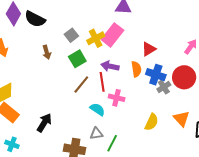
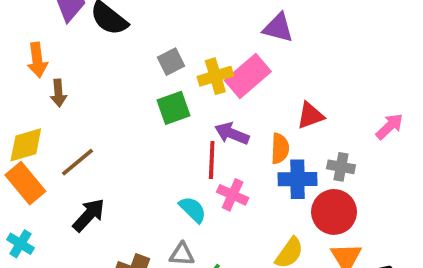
brown arrow: (47, 52) -> (58, 93), moved
blue cross: (156, 75) -> (298, 179), moved, turned -30
red circle: (184, 77) -> (334, 212), moved
brown line: (81, 85) -> (77, 162), moved
gray cross: (164, 87) -> (341, 167), moved, turned 32

